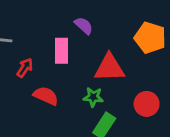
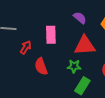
purple semicircle: (84, 26) -> (80, 18), moved
red semicircle: (46, 96) -> (41, 66), turned -132

